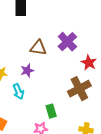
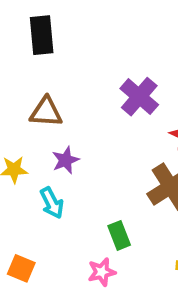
brown triangle: (38, 48) -> (46, 112), moved

